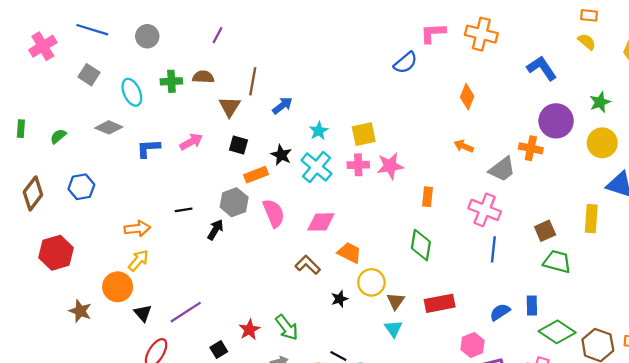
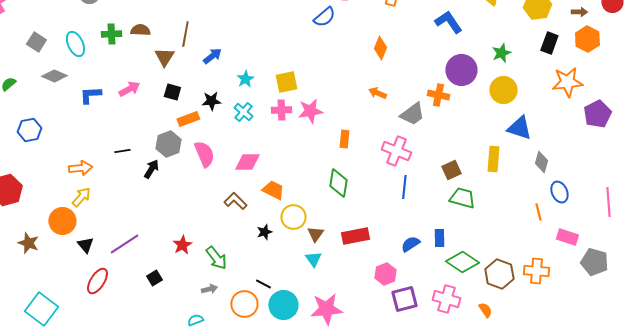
gray square: (89, 75) -> (36, 42), moved
black star: (281, 155) -> (211, 101), turned -30
cyan cross: (316, 167) -> (243, 112), size x0.7
red star: (249, 330) -> (182, 245), moved

